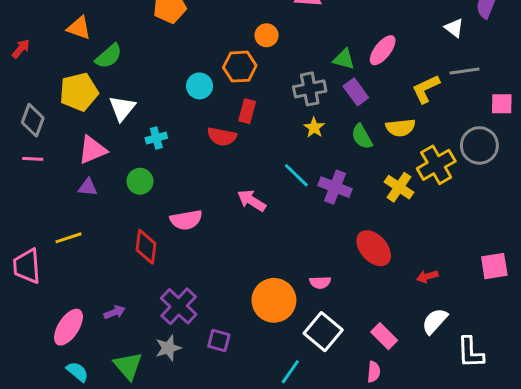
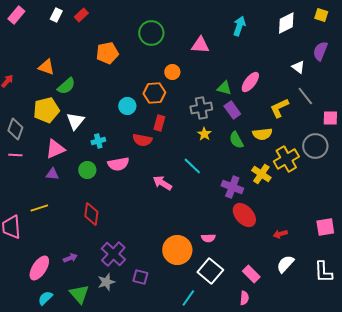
gray line: (465, 71) -> (305, 96), turned 60
purple cross: (335, 187) -> (232, 187), moved
pink semicircle: (186, 220) -> (118, 164), moved
white L-shape: (470, 352) -> (323, 272), moved
cyan semicircle: (77, 372) -> (45, 298), turned -84

